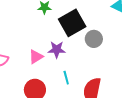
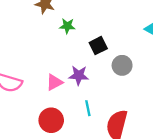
black square: (72, 23) -> (98, 46), size x0.6

